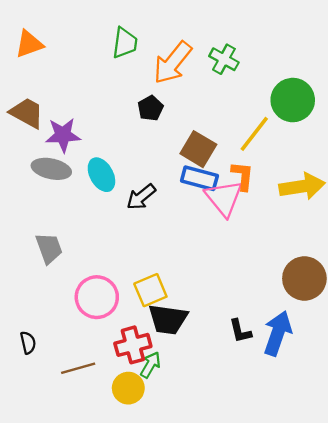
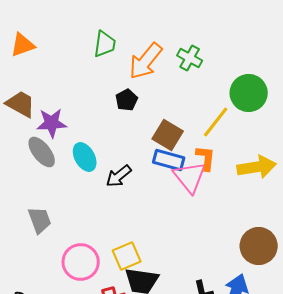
gray ellipse: (51, 169) -> (42, 152), turned 40

